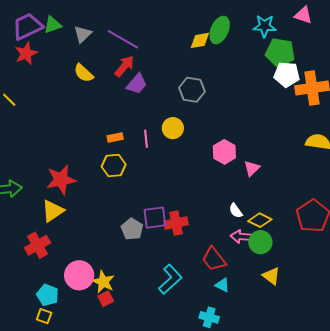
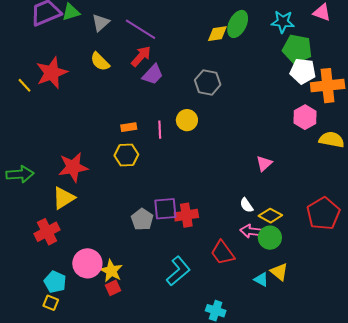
red star: (26, 53) -> (52, 73), moved, size x1.4
pink hexagon: (224, 152) -> (305, 117), moved
cyan triangle: (222, 285) -> (261, 279), moved

